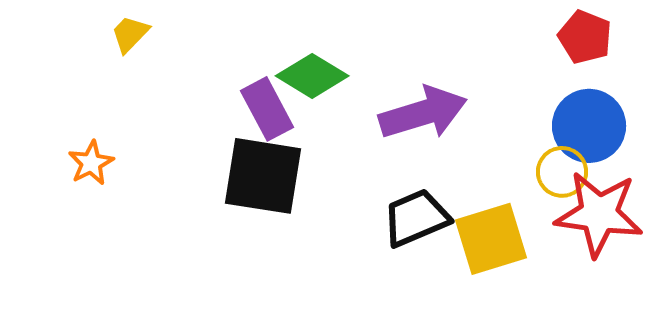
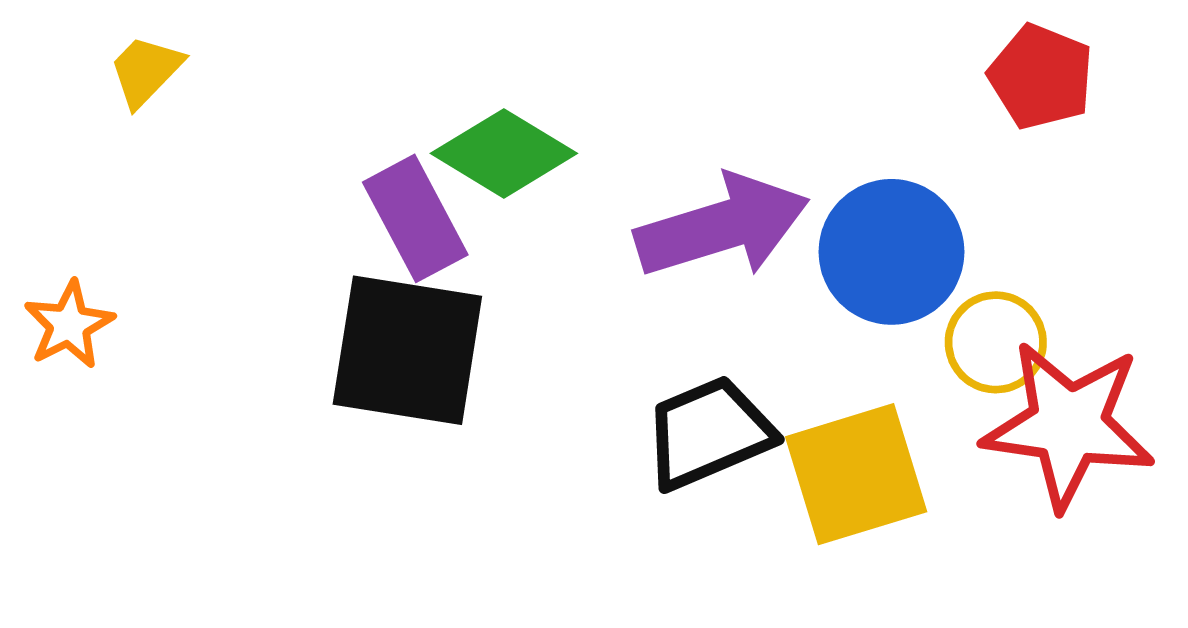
blue circle: (589, 126) -> (891, 252), moved

